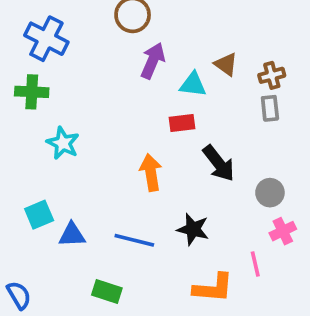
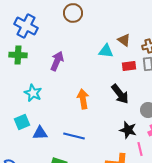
purple arrow: (153, 61) -> (57, 61), moved
red rectangle: (182, 123) -> (129, 66), moved
cyan star: (63, 143) -> (33, 93), moved
black star: (193, 229) -> (128, 130), moved

